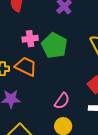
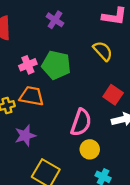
pink semicircle: (62, 101) -> (81, 122), size x1.4

